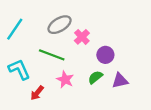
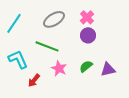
pink cross: (82, 37) -> (87, 17), moved
purple circle: (105, 55) -> (88, 35), moved

